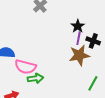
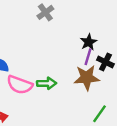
green arrow: (35, 78) -> (47, 83), moved

